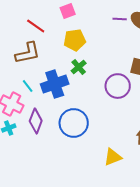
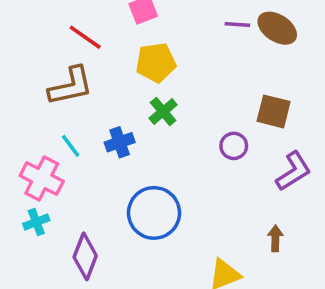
blue cross: (55, 84) -> (120, 142), size x0.6
purple circle: (118, 86) -> (234, 146), size x0.6
purple diamond: (36, 121) -> (85, 256), moved

